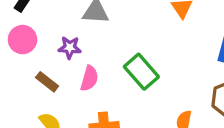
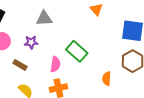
pink semicircle: (89, 78) -> (55, 64), moved

